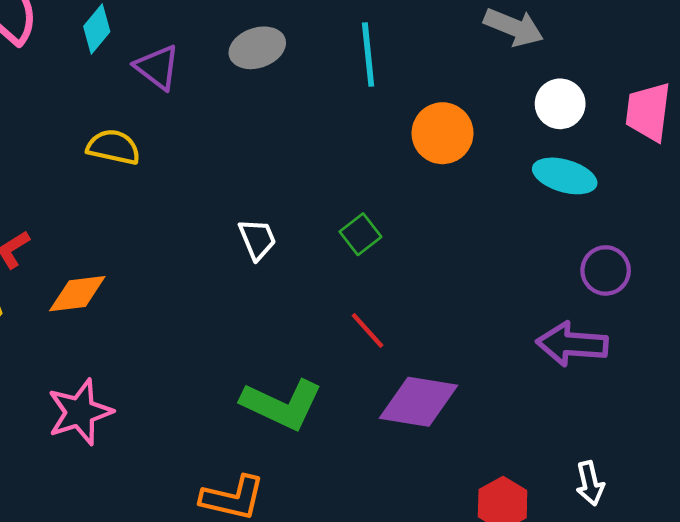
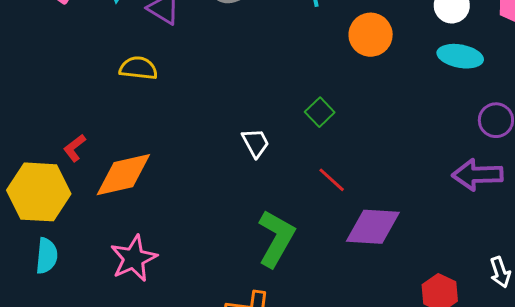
white trapezoid: (257, 239) -> (256, 143), moved
orange diamond: (77, 294) -> (123, 175), size x1.4
green L-shape: (282, 404) -> (276, 238), turned -80

